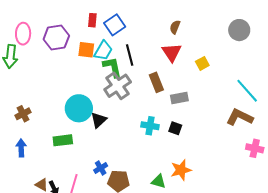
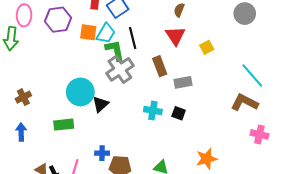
blue cross: (101, 168) -> (102, 153), turned 32
orange star: (181, 170) -> (207, 159), moved

